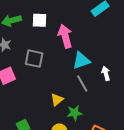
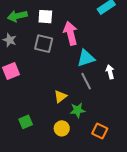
gray square: (34, 59) -> (44, 44), moved

